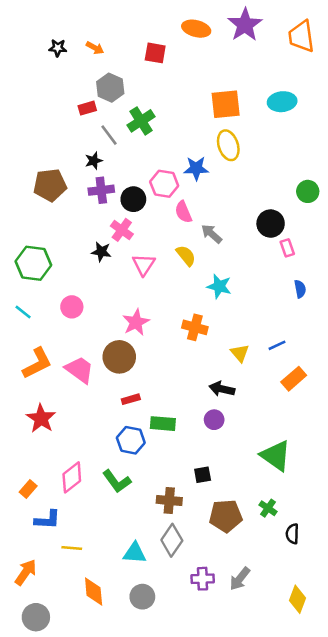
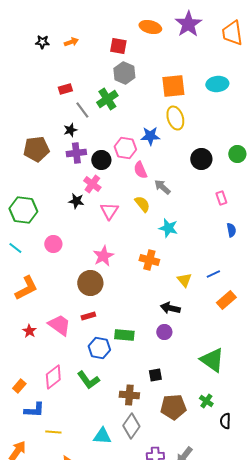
orange arrow: (95, 48) -> (71, 42), turned -48
gray hexagon: (110, 88) -> (124, 73), moved
black circle: (271, 224) -> (201, 159), moved
pink trapezoid: (79, 370) -> (59, 325), moved
red rectangle: (131, 399) -> (88, 316), moved
red star: (41, 418) -> (29, 331), size x0.6

